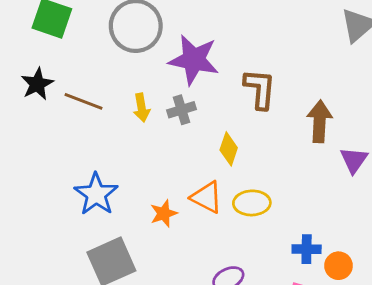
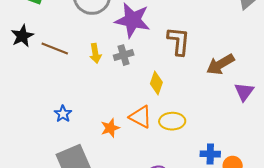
brown arrow: (320, 121) -> (220, 64), turned -124
blue star: (96, 194) -> (63, 114), size x0.6

